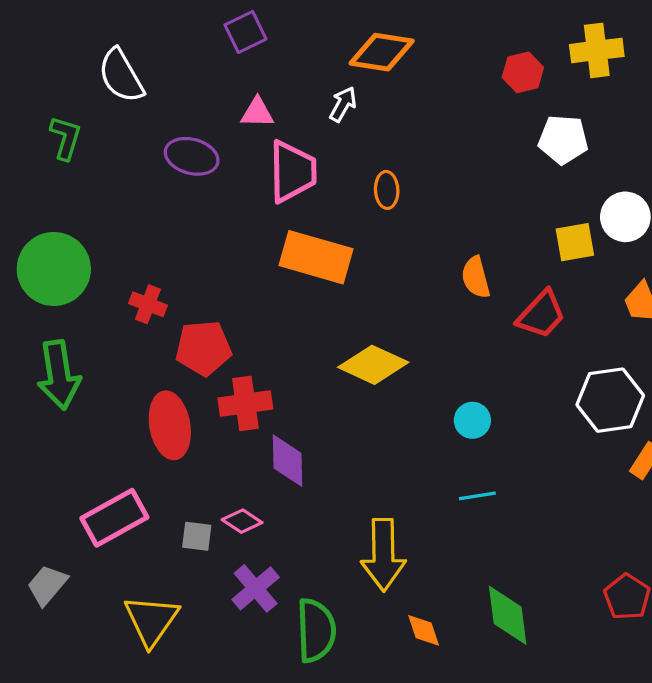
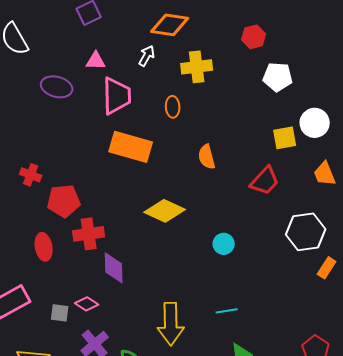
yellow cross: (597, 50) -> (197, 67), moved
orange semicircle: (476, 277) -> (207, 157), moved
red ellipse: (170, 425) -> (44, 247), size x0.7
cyan line: (477, 496) -> (227, 311), moved

